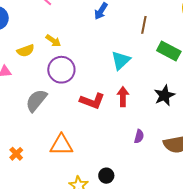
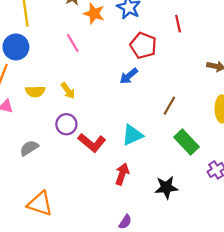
purple circle: (61, 70) -> (66, 124), size x0.7
gray semicircle: (36, 101) -> (29, 148), size x0.7
red L-shape: (92, 101) -> (92, 143), moved

